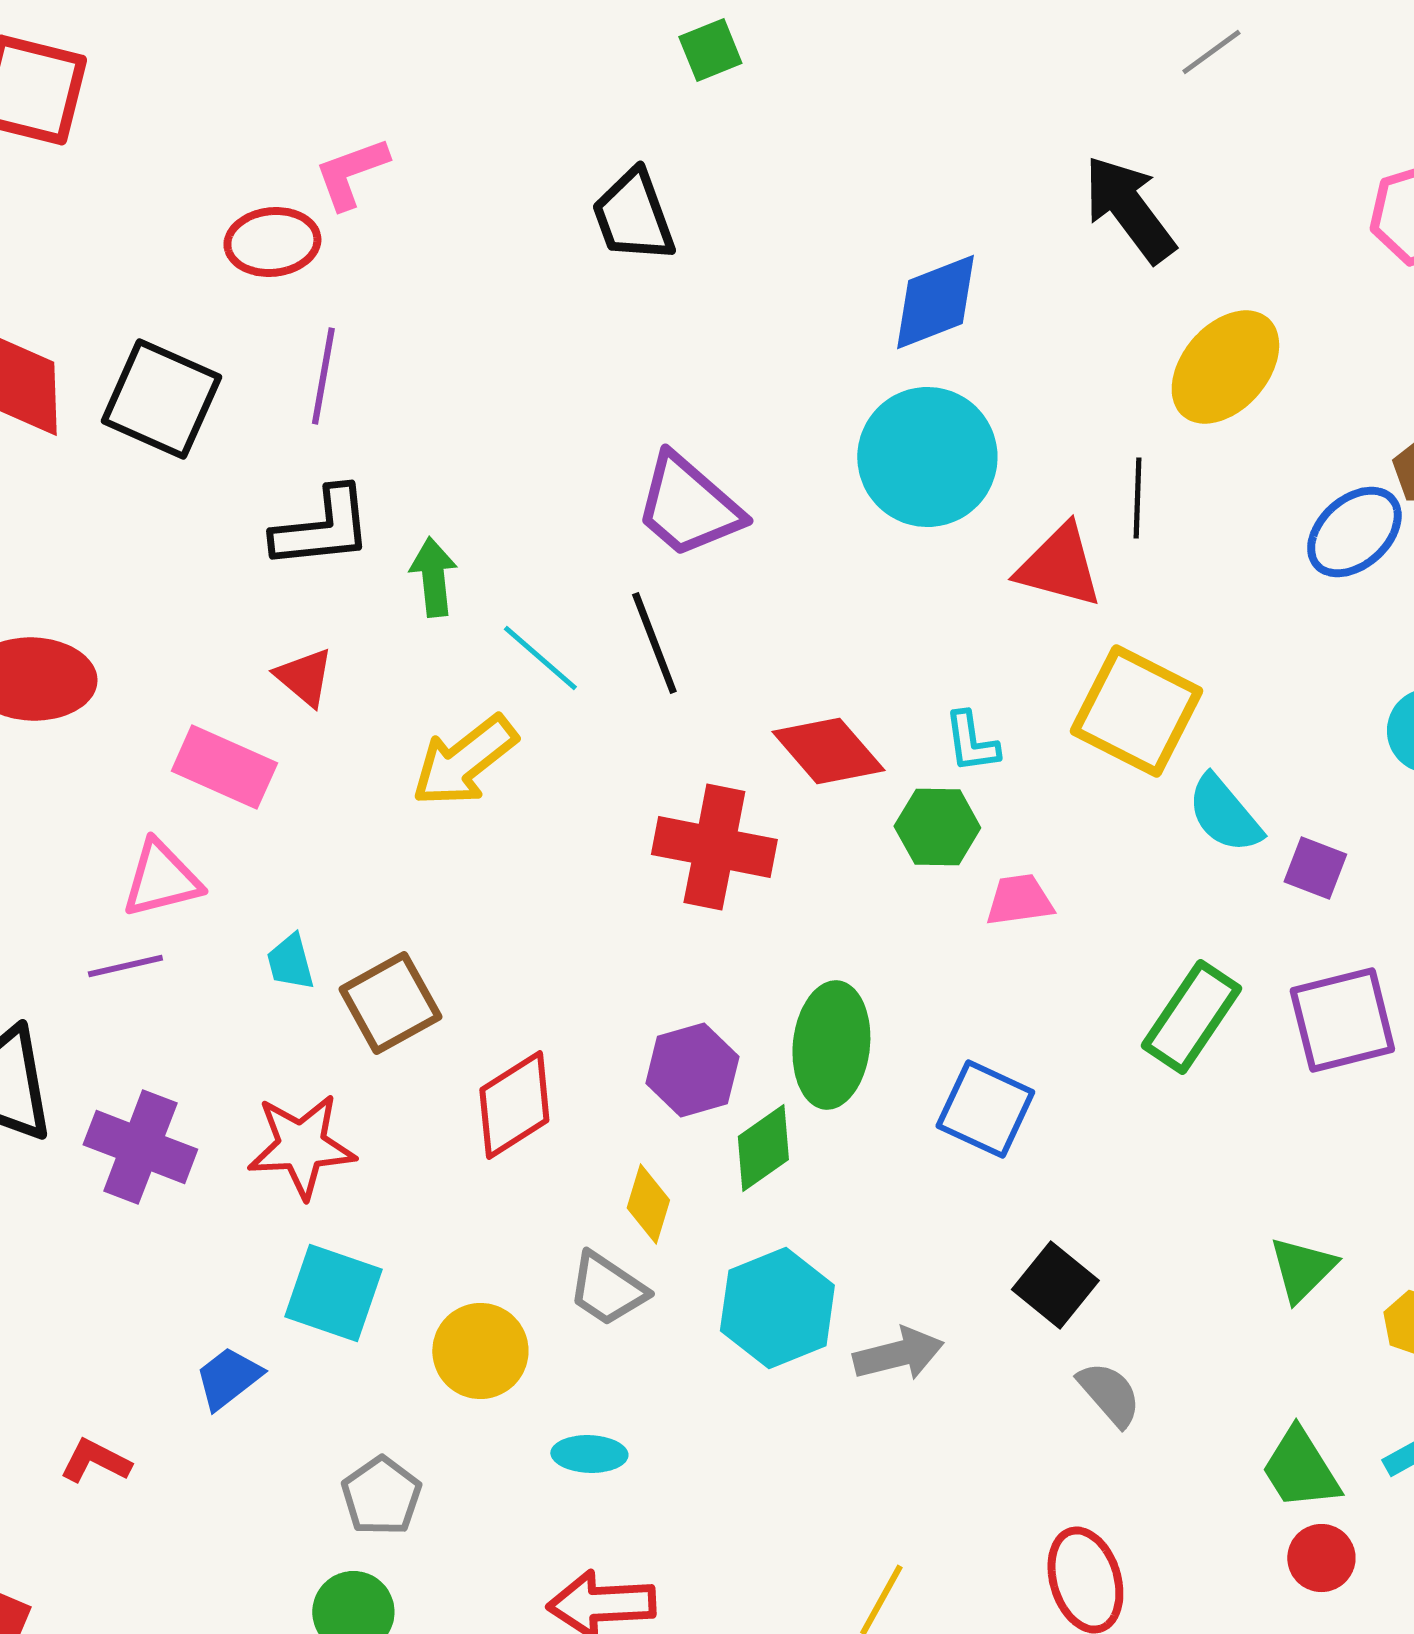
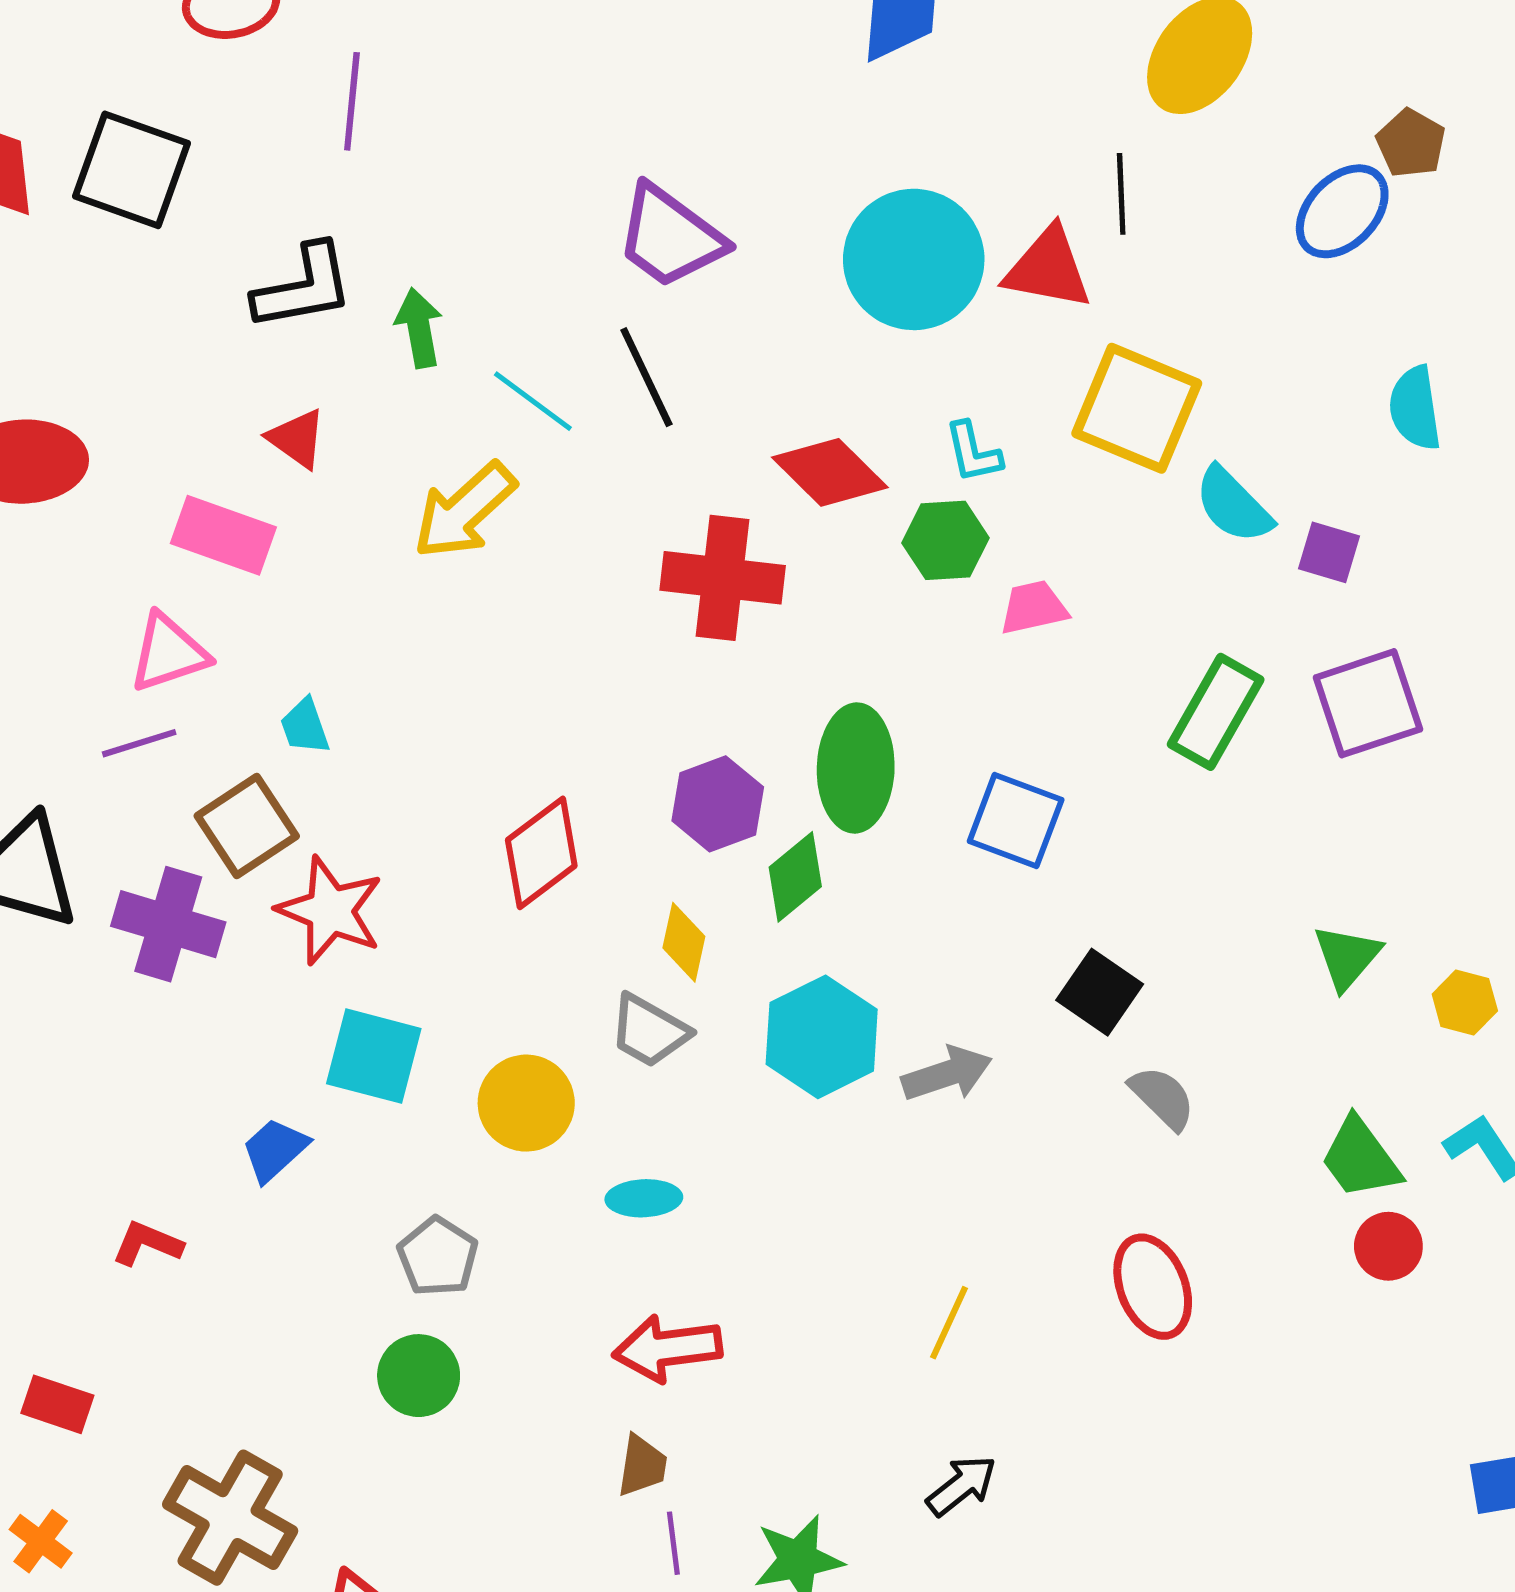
purple line: (323, 376) -> (352, 101), moved
cyan circle: (927, 457) -> (914, 259), moved
brown square: (390, 1003) -> (247, 826), moved
red star: (301, 1146) -> (330, 911), turned 30

